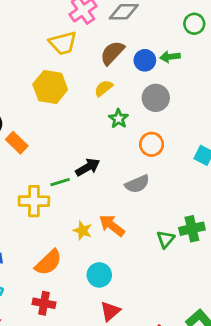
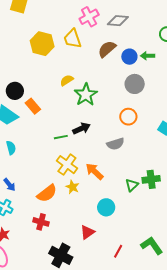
yellow trapezoid: (63, 43) -> (73, 39), turned 80
yellow hexagon: (50, 87) -> (42, 44), moved
yellow semicircle: (104, 88) -> (67, 80), moved
green star: (118, 119) -> (86, 95), moved, size x1.6
yellow cross: (34, 201) -> (67, 165), moved, turned 30
yellow star: (83, 231) -> (72, 187), moved
cyan circle: (99, 275) -> (106, 207), moved

